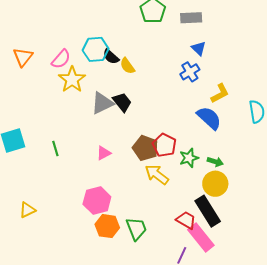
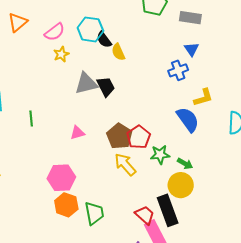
yellow star: (72, 80) -> (61, 54), size x0.6

